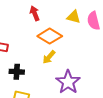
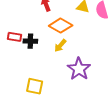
black cross: (17, 72) -> (30, 41), moved

